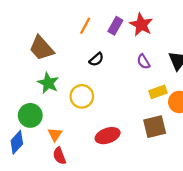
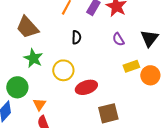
black semicircle: (96, 59) -> (76, 37), turned -48
brown square: (155, 127) -> (108, 113), moved
red ellipse: (108, 136) -> (86, 87), moved

